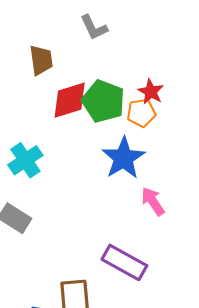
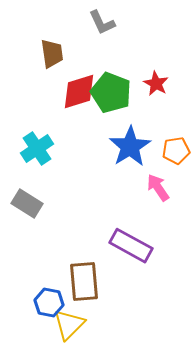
orange pentagon: (141, 113) -> (176, 151), moved

